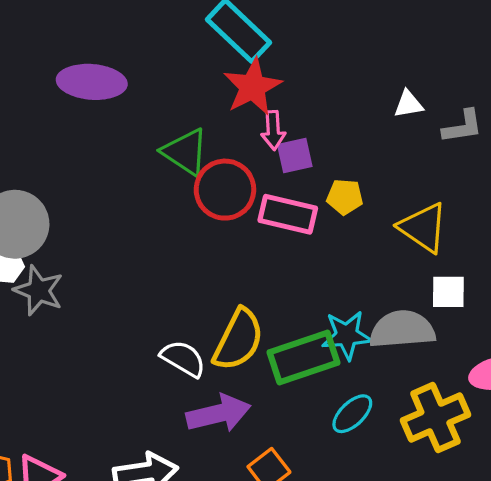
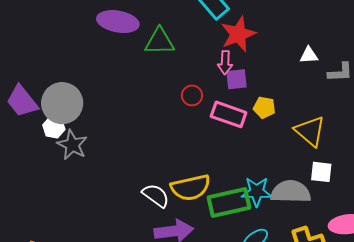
red star: (253, 87) -> (238, 34), moved
green triangle: (185, 152) -> (159, 41), moved, turned -40
red circle: (225, 190) -> (192, 95), size x0.6
yellow semicircle: (238, 340) -> (191, 188), turned 45

